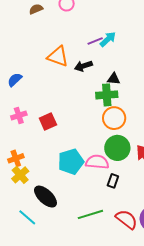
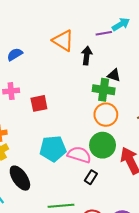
cyan arrow: (108, 39) -> (121, 24), moved
black arrow: (83, 66) -> (87, 56), turned 102

